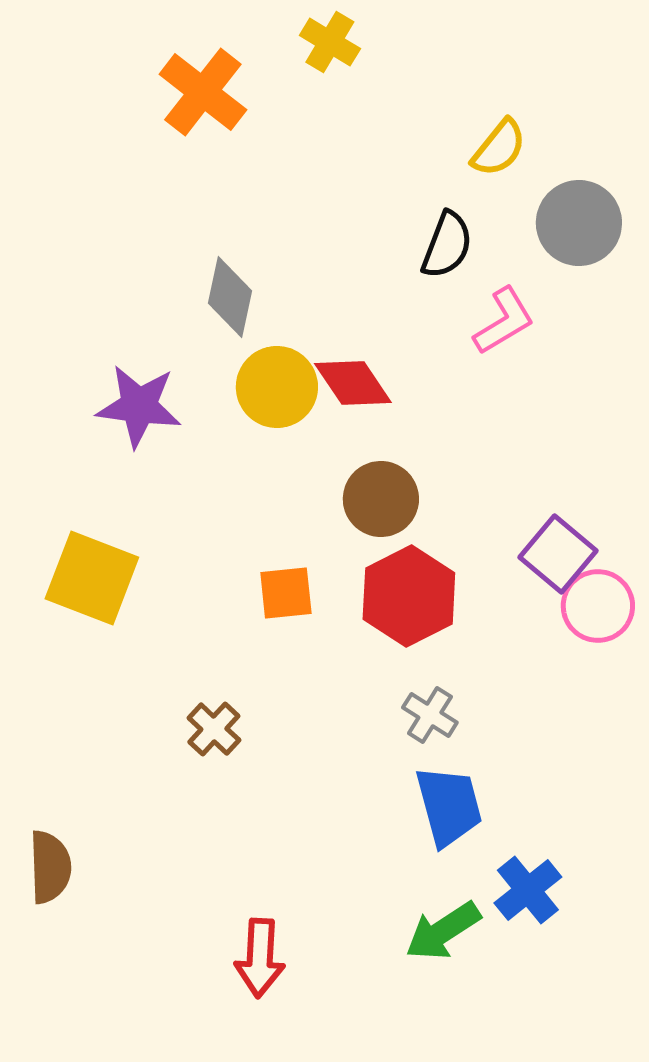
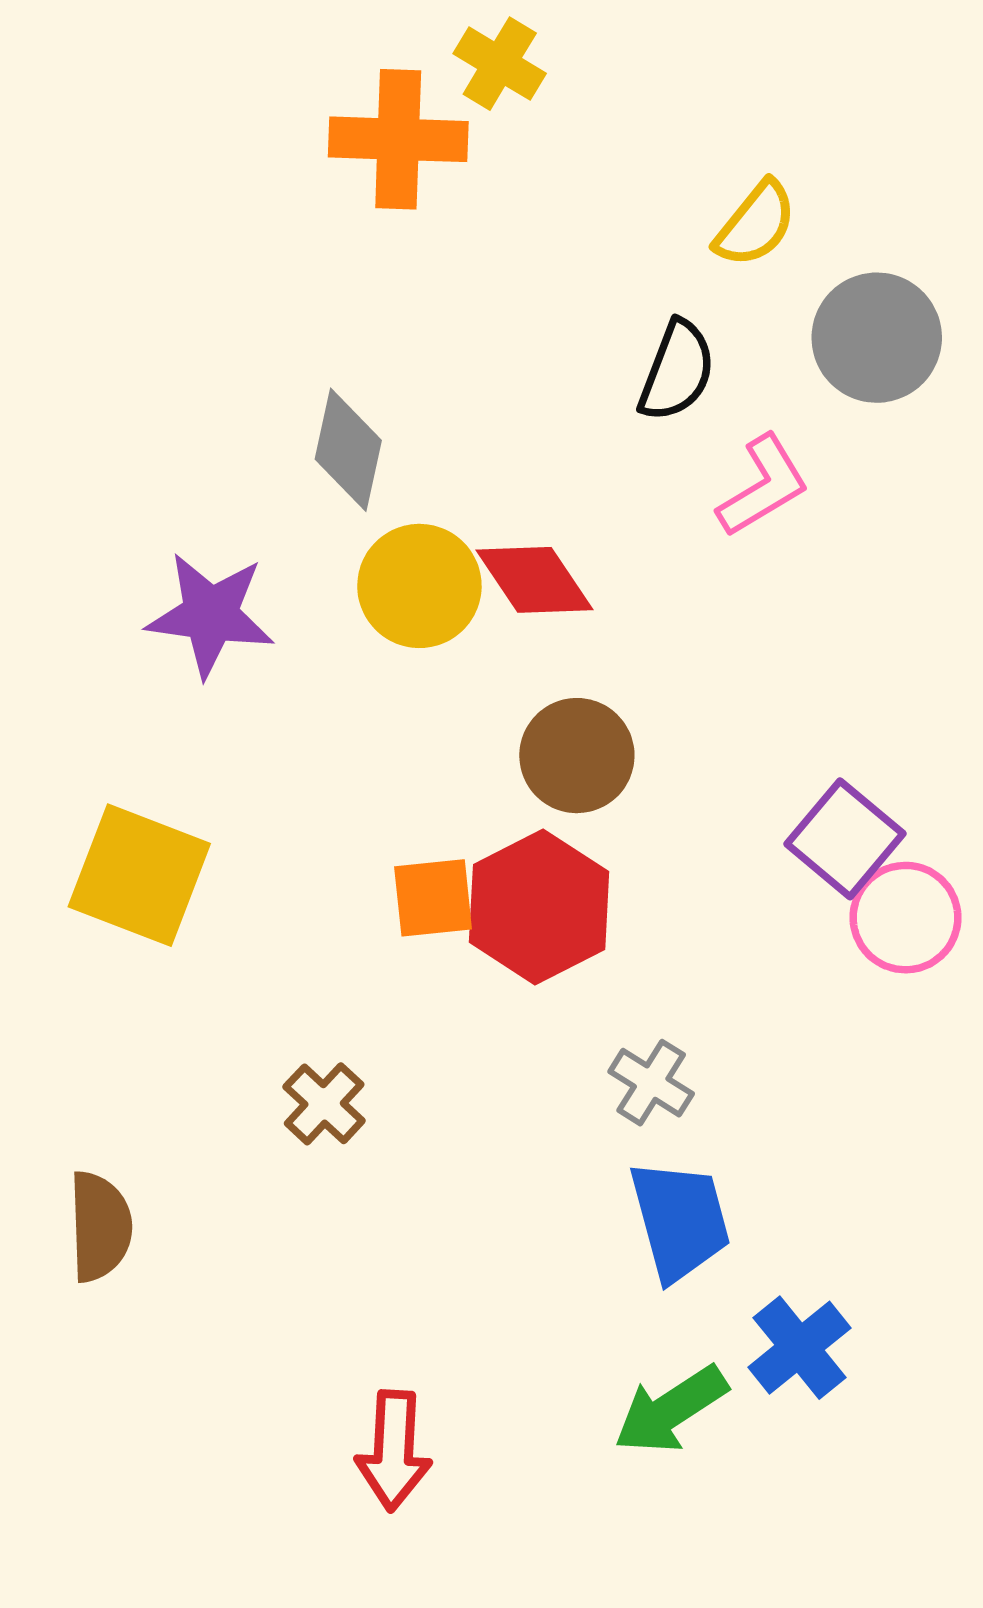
orange cross: (203, 92) -> (398, 139), moved, turned -36
red hexagon: (409, 596) -> (539, 907), moved
brown semicircle: (50, 867) -> (100, 1226), moved

